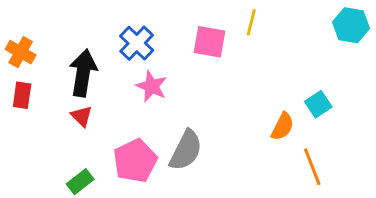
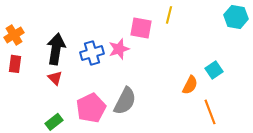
blue cross: (137, 43) -> (92, 53), moved, turned 30
orange cross: (21, 52) -> (14, 35), turned 30
pink star: (152, 86) -> (119, 49), moved, turned 30

